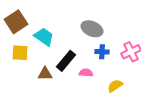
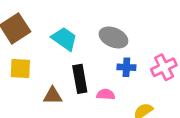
cyan trapezoid: (44, 37) -> (64, 39), moved
black rectangle: (66, 61) -> (80, 79), turned -50

